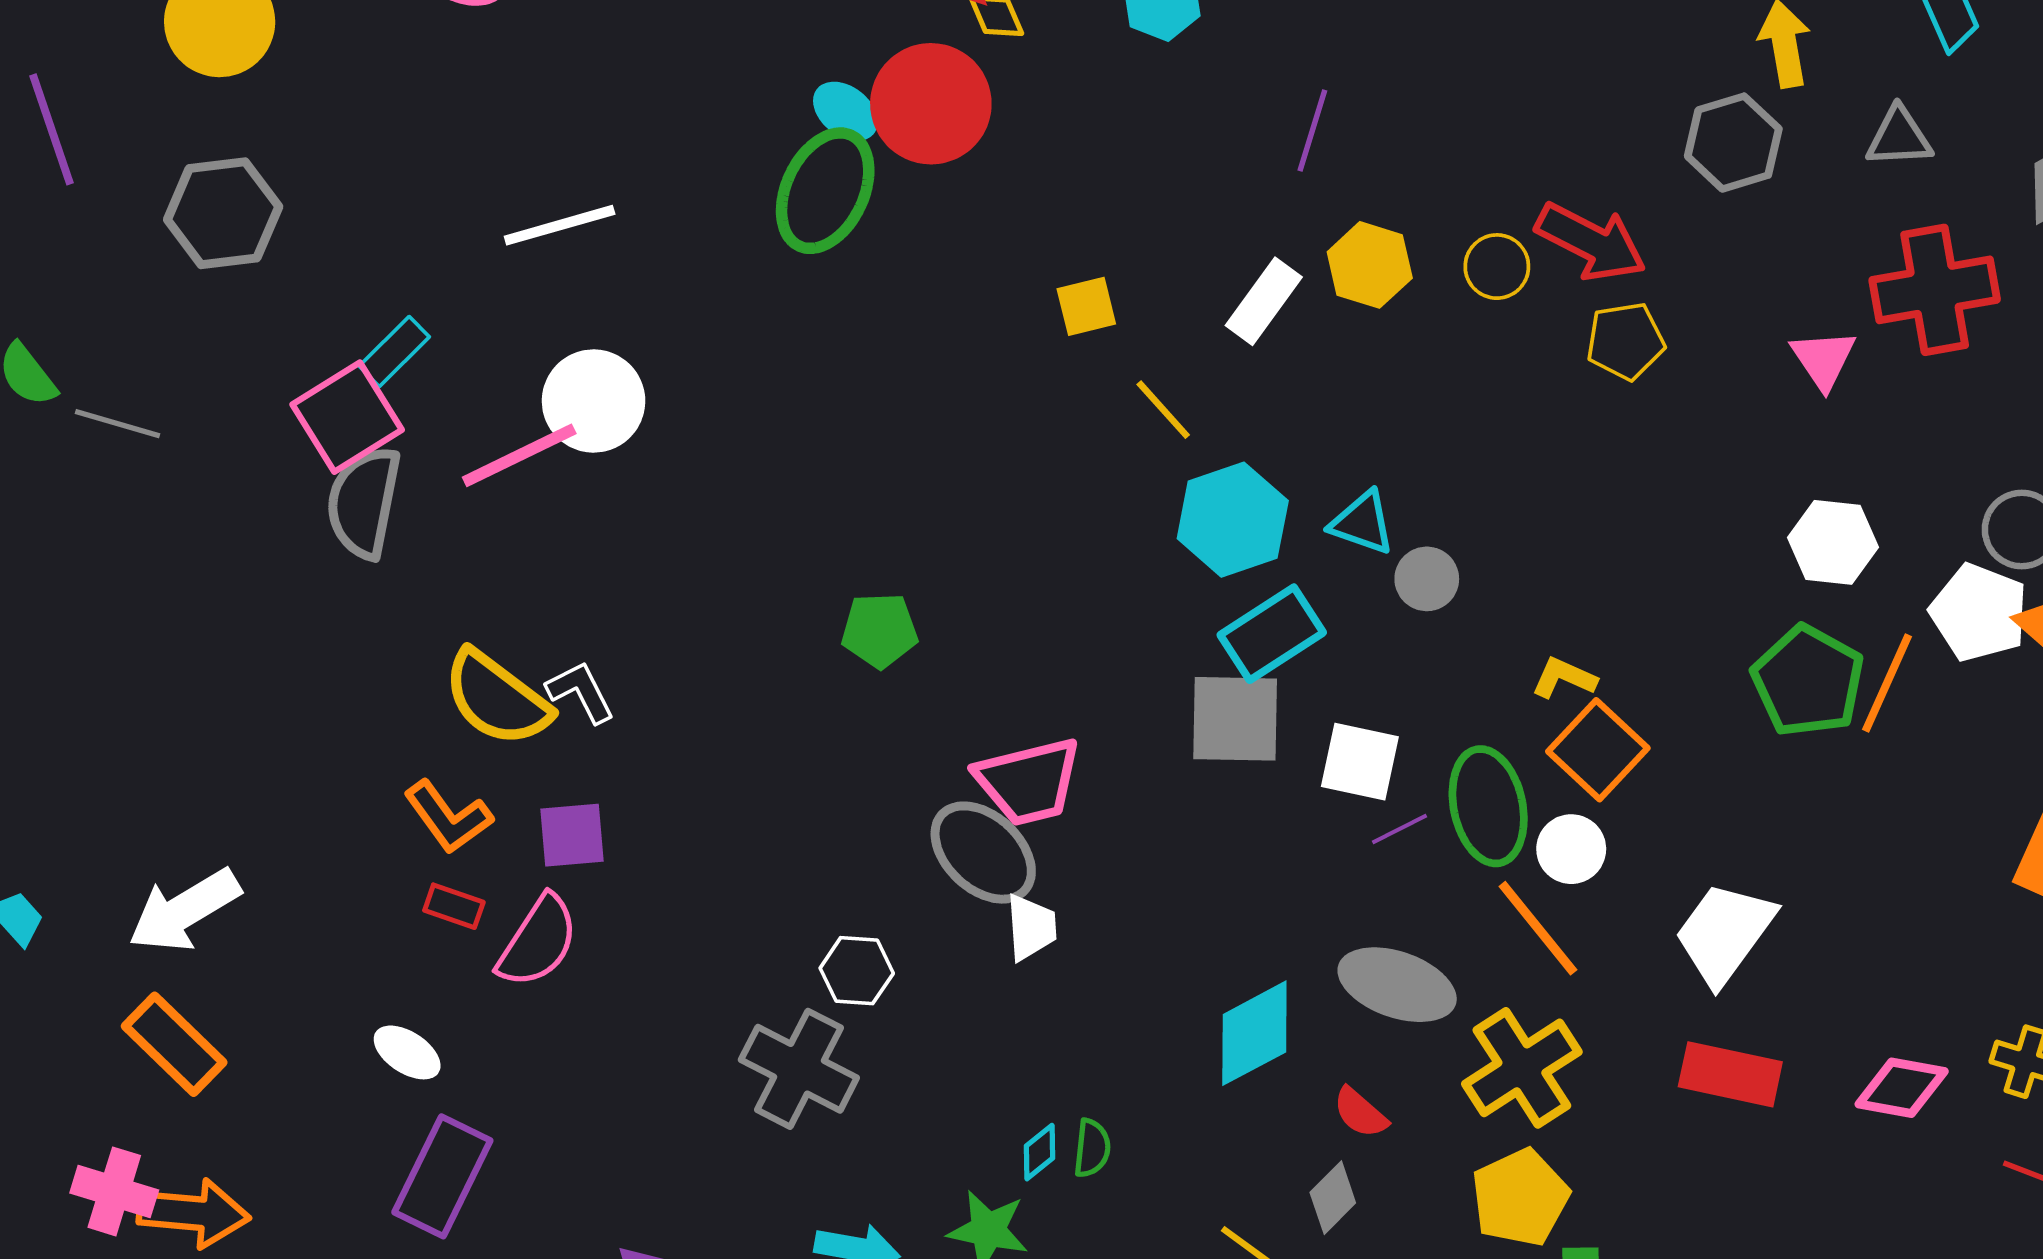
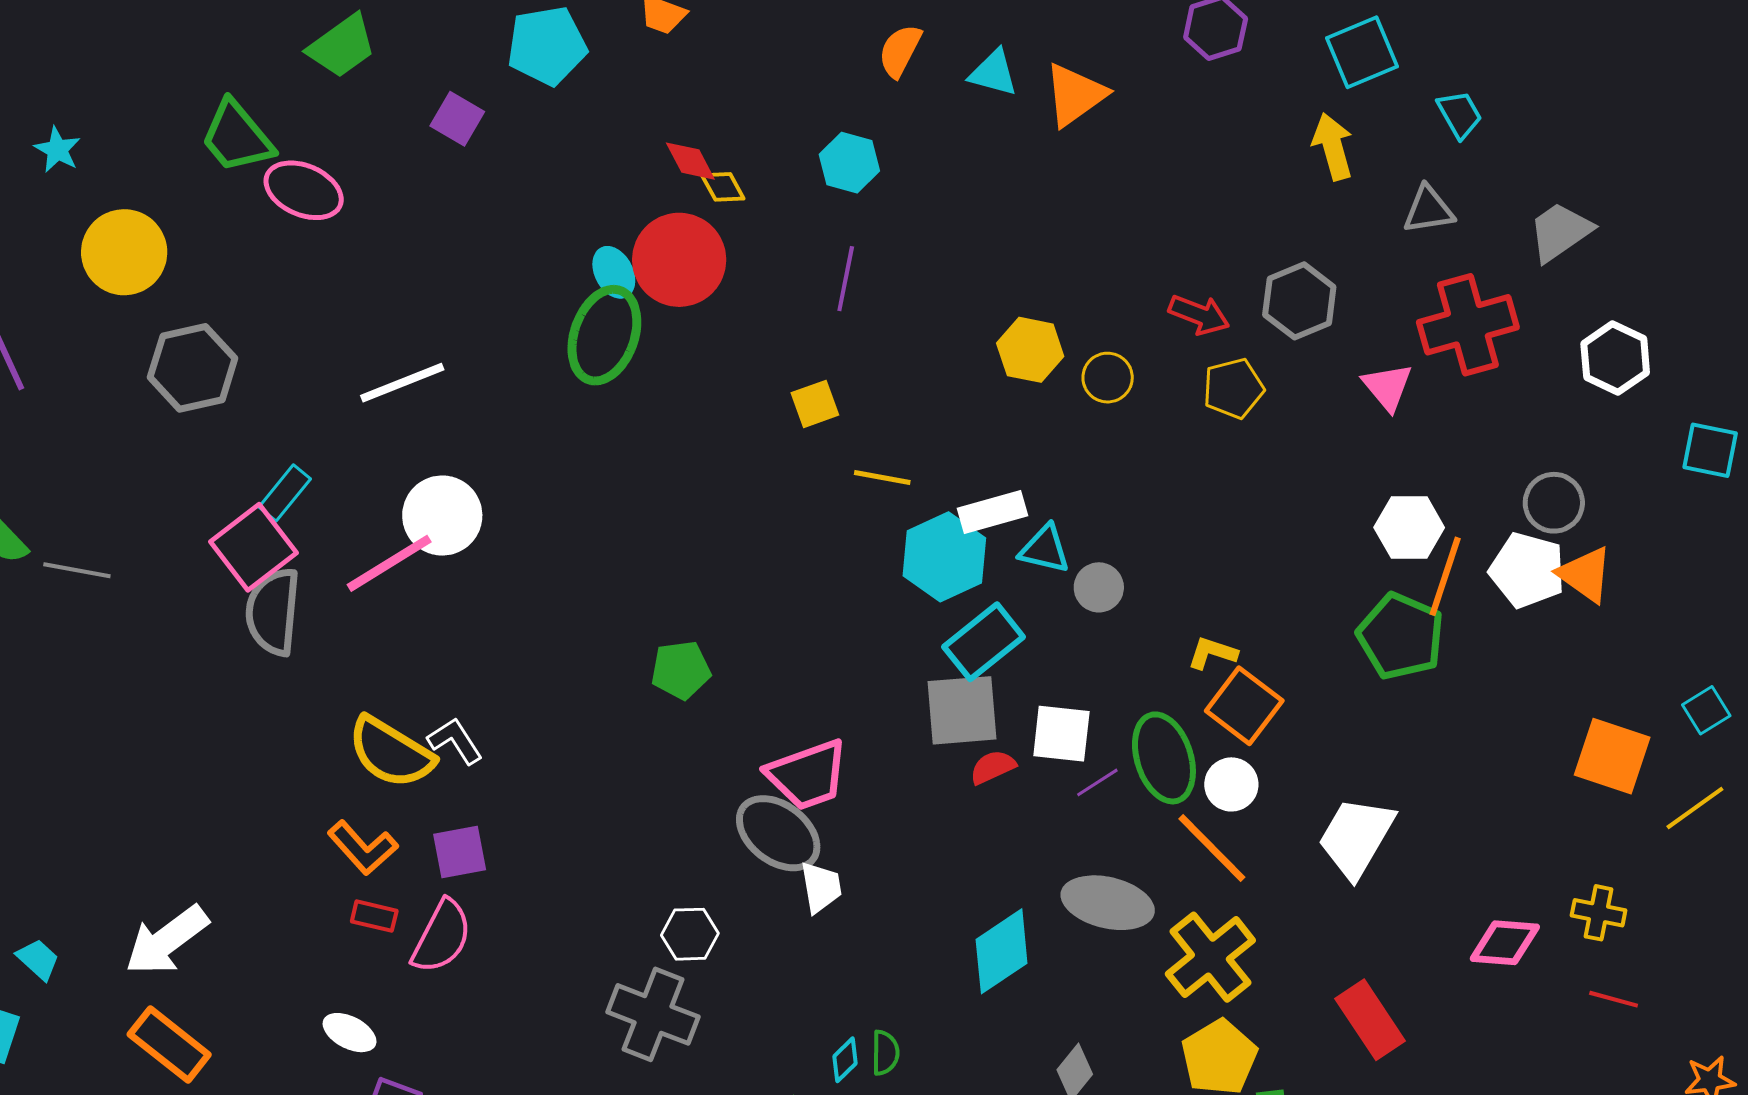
cyan ellipse: (845, 111) -> (614, 272), turned 30
purple line: (1312, 130) -> (846, 279), moved
gray hexagon: (1733, 143) -> (1299, 301), moved
gray hexagon: (223, 213) -> (193, 368), moved
red arrow: (1591, 242) -> (1199, 315), size x0.7
yellow circle: (1497, 267) -> (1108, 378), moved
white rectangle: (1264, 301) -> (992, 512), moved, turned 44
yellow line: (1163, 410) -> (882, 477), turned -32
orange line: (1887, 683) -> (1445, 576), moved
red rectangle: (1730, 1074) -> (1370, 1020), moved, turned 50
red semicircle: (1360, 1113) -> (993, 767), moved, turned 120

